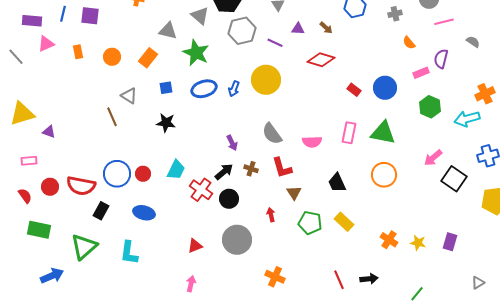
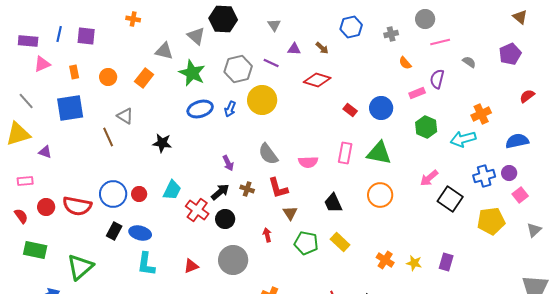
gray hexagon: (242, 31) -> (238, 69), moved
gray line: (16, 57) -> (26, 101), moved
blue square: (166, 88) -> (70, 108), moved, size x2.0
black rectangle: (101, 211) -> (114, 231), moved
cyan L-shape: (129, 253) -> (146, 264), moved

